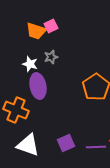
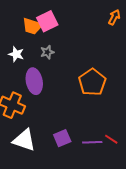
pink square: (51, 26) -> (47, 21), size x1.5
white star: (30, 64) -> (16, 54), moved

